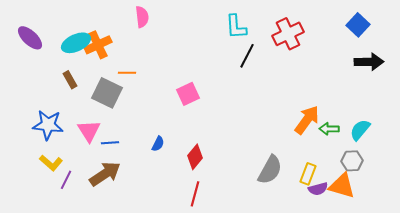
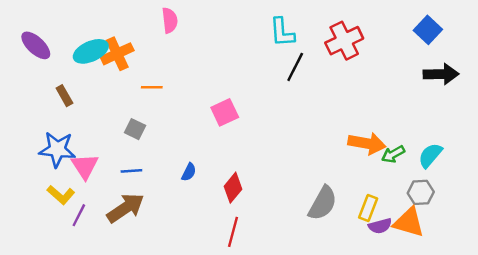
brown rectangle: (70, 80) -> (64, 96), moved
gray square: (107, 93) -> (135, 129), moved, size x0.6
orange arrow: (307, 120) -> (367, 143), turned 64
green arrow: (329, 129) -> (393, 154), turned -30
pink triangle: (89, 131) -> (85, 166), moved

